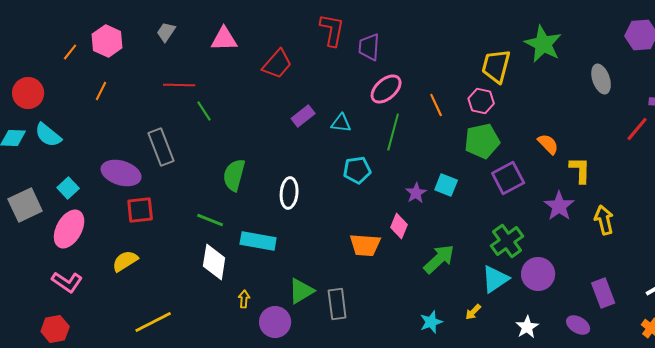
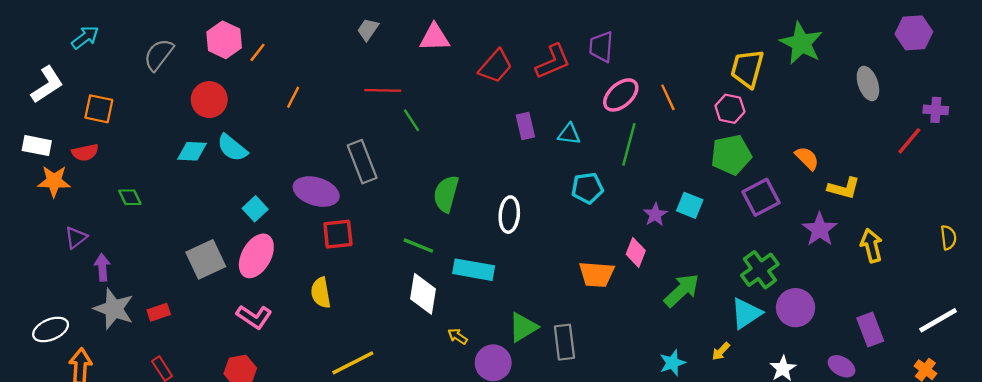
red L-shape: (332, 30) -> (553, 62), moved, turned 56
pink hexagon: (107, 41) -> (224, 40), moved
orange line: (436, 105) -> (668, 97), moved
purple rectangle: (303, 116) -> (525, 126), turned -65
yellow L-shape: (580, 170) -> (844, 188), turned 104
gray square: (25, 205) -> (206, 259), moved
yellow semicircle: (125, 261) -> (321, 293), turned -68
yellow arrow: (244, 299) -> (458, 336), turned -60

